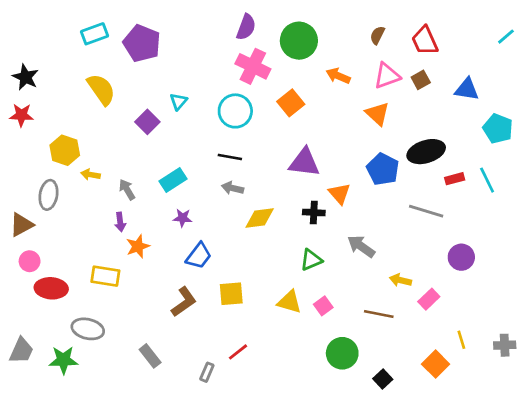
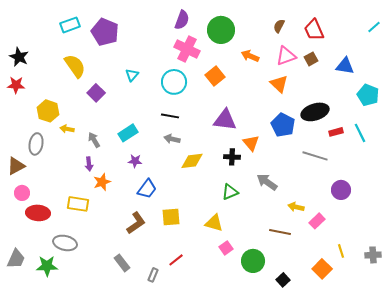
purple square: (147, 122) -> (96, 93), moved
pink square: (323, 306) -> (226, 248), moved
gray rectangle: (150, 356) -> (122, 263), moved

